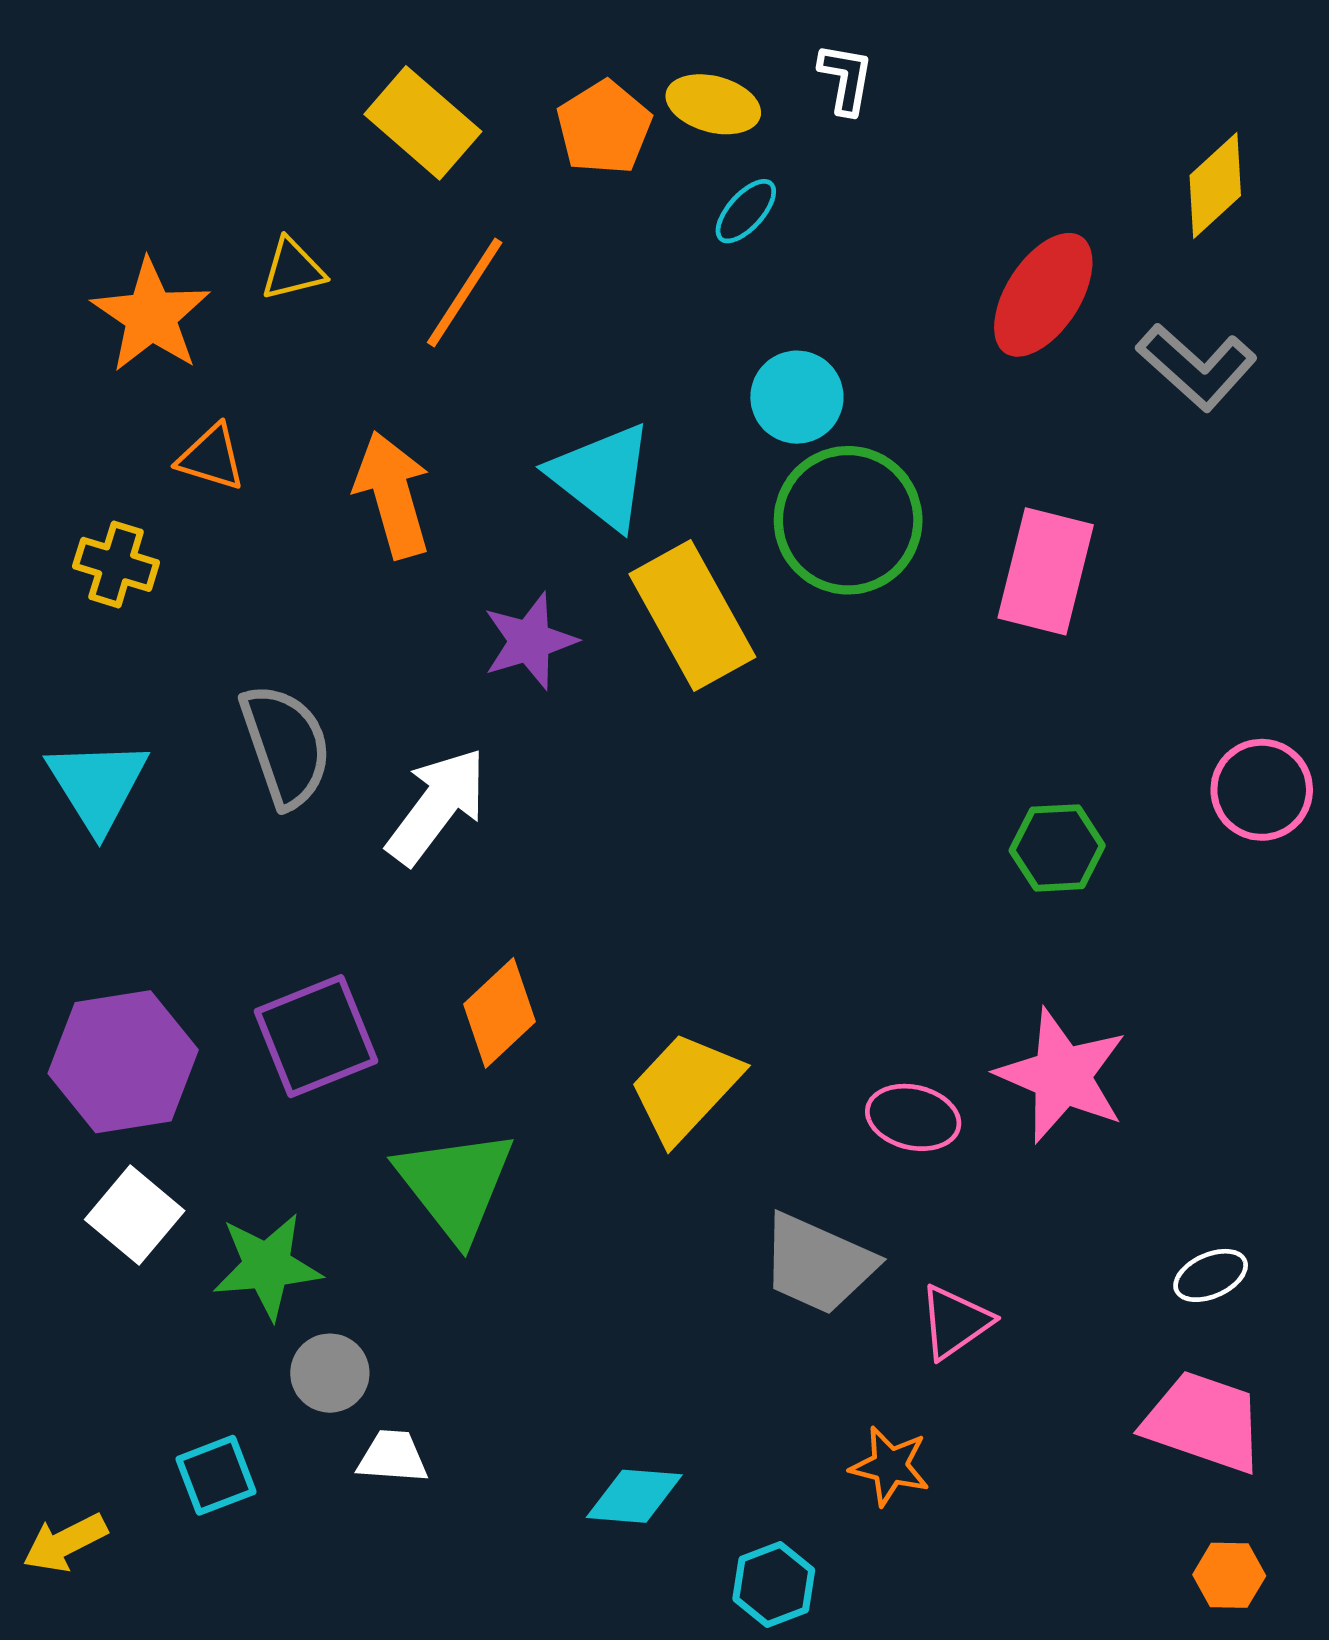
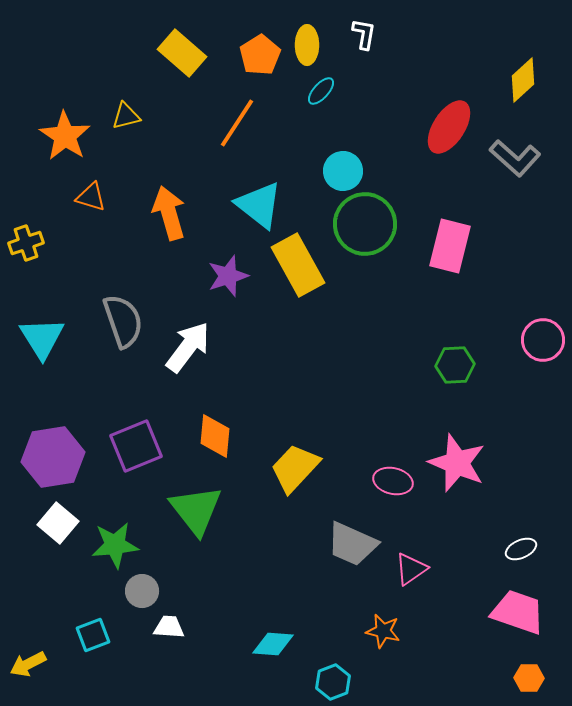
yellow ellipse: (713, 104) -> (307, 45), turned 75
orange line: (465, 292) -> (237, 123), moved
yellow cross: (116, 564) -> (26, 243), moved, turned -36
orange diamond: (500, 1013) -> (215, 436), turned -42

